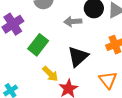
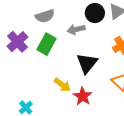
green rectangle: (38, 45) -> (47, 44), moved

